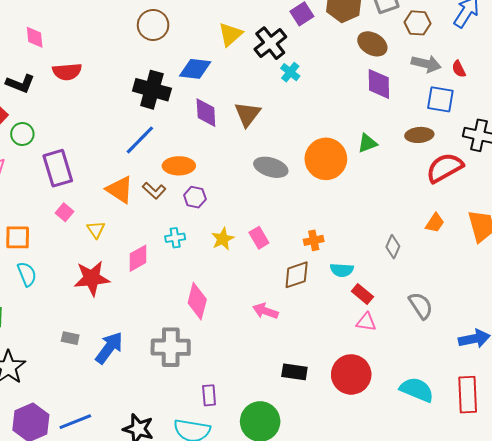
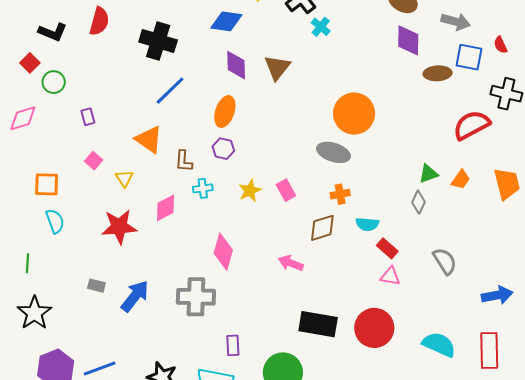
red semicircle: (459, 69) -> (501, 45), moved
red semicircle: (67, 72) -> (99, 21), turned -72
black cross: (152, 90) -> (158, 41), moved
brown ellipse: (419, 135) -> (438, 73), moved
green triangle: (367, 143) -> (428, 174), moved
orange ellipse: (179, 166) -> (225, 112), moved, turned -72
gray ellipse: (271, 167) -> (334, 152), moved
purple rectangle: (58, 168) -> (88, 117), size x0.5
brown L-shape: (154, 191) -> (184, 161), moved, turned 50
black rectangle: (294, 372) -> (318, 324), size x1.5

